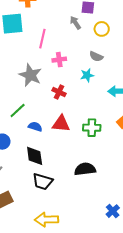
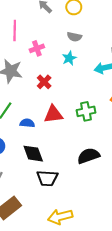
red cross: (59, 92) -> (44, 82), turned 32

